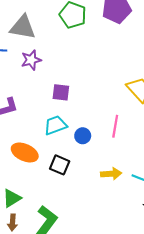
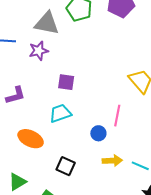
gray triangle: (23, 27) -> (47, 23), moved
blue circle: (83, 136) -> (98, 133), moved
black square: (60, 165) -> (66, 166), moved

